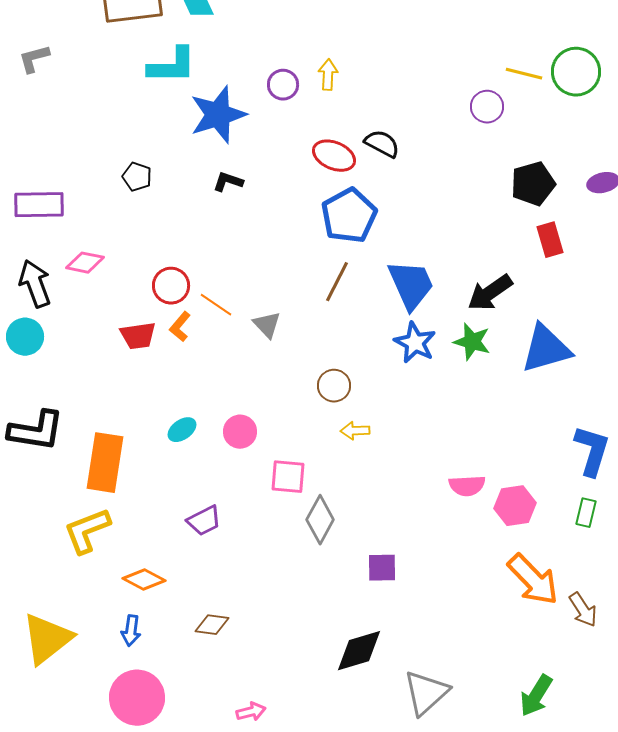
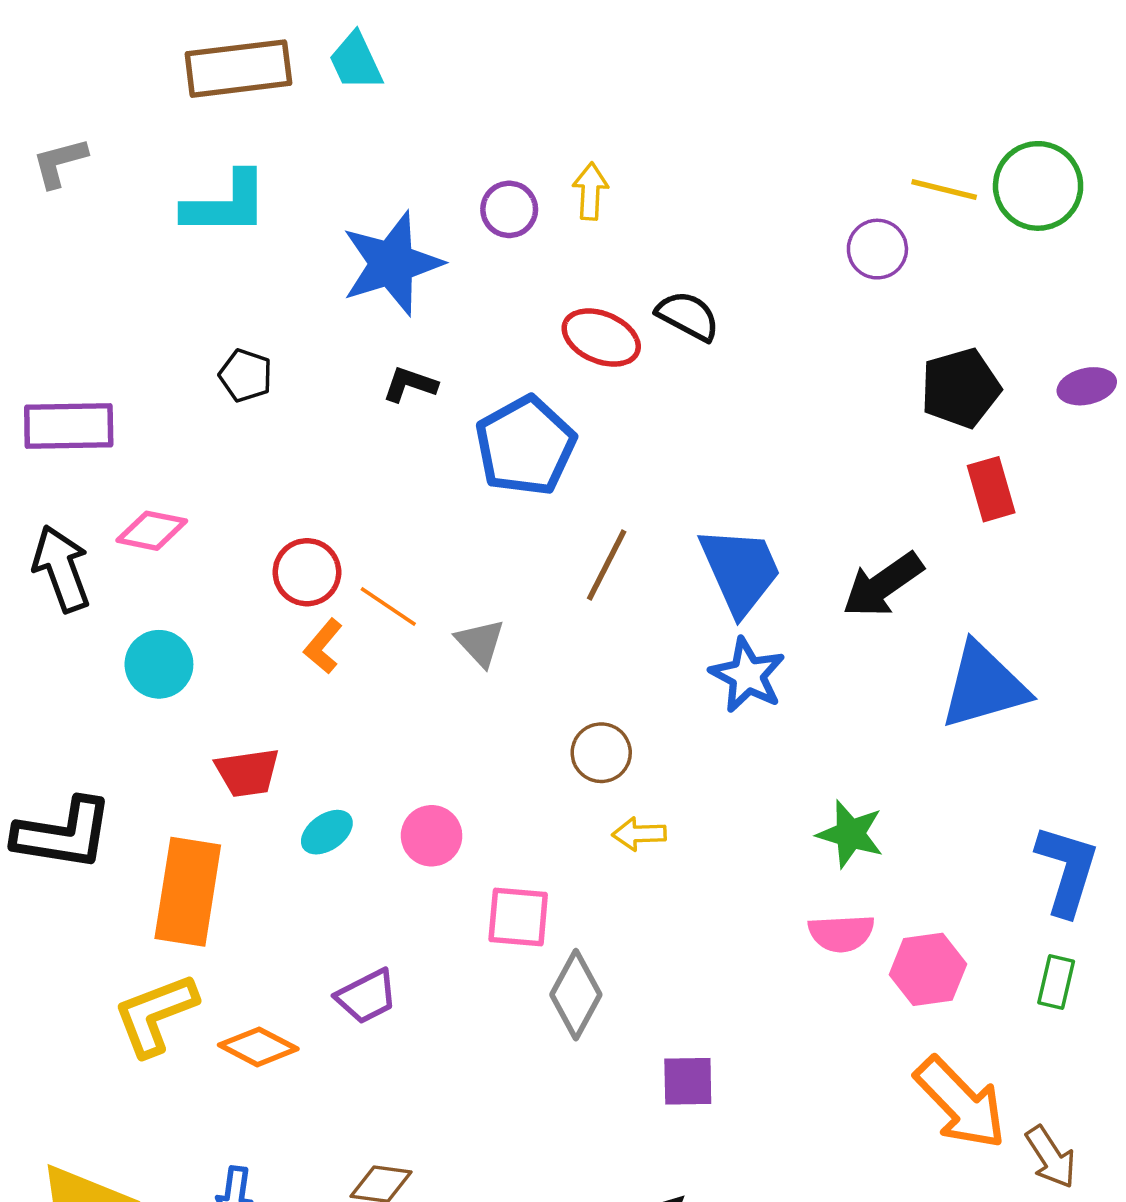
cyan L-shape: (172, 66) -> (226, 204), moved
blue pentagon: (349, 216) -> (525, 446), moved
red trapezoid: (138, 336) -> (247, 773), moved
cyan circle: (25, 337) -> (159, 664), moved
green star: (472, 342) -> (850, 834), moved
orange diamond: (144, 580) -> (258, 1047), moved

